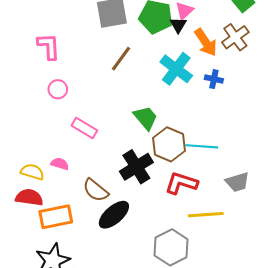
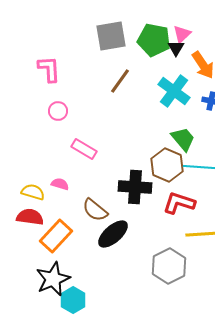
green trapezoid: (146, 118) -> (183, 139), moved
black cross: (136, 167) -> (135, 187), turned 36
orange rectangle: (56, 217) -> (56, 236), turned -36

